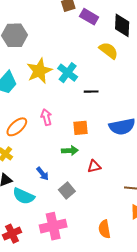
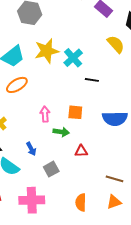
pink arrow: (46, 117) -> (45, 114), moved
orange ellipse: (17, 127) -> (17, 85), moved
orange semicircle: (104, 229) -> (81, 202), moved

